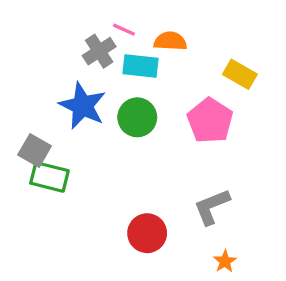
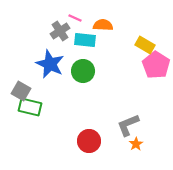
pink pentagon: (210, 121) -> (156, 65), moved
orange star: (225, 261) -> (136, 144), moved

